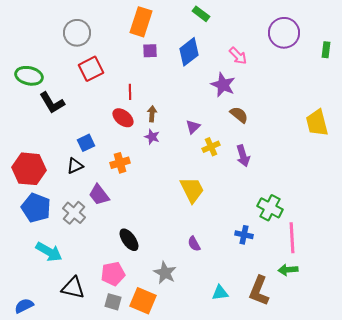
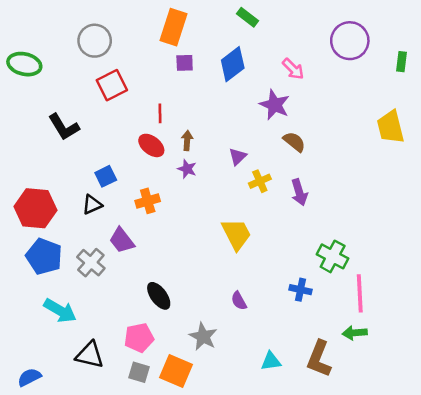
green ellipse: (29, 76) -> (24, 64), moved
yellow trapezoid: (317, 123) -> (390, 127), moved

